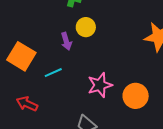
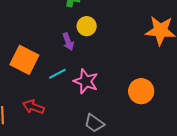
pink star: (100, 85) -> (86, 81), moved, turned -30

